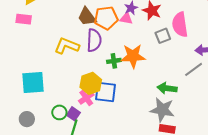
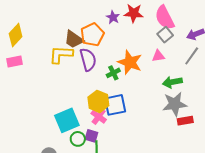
pink triangle: (126, 18) -> (158, 56), moved
gray square: (163, 36) -> (165, 35), moved
yellow L-shape: (67, 46) -> (61, 54), moved
orange star: (133, 56) -> (130, 62), turned -30
cyan square: (33, 83) -> (67, 120), moved

